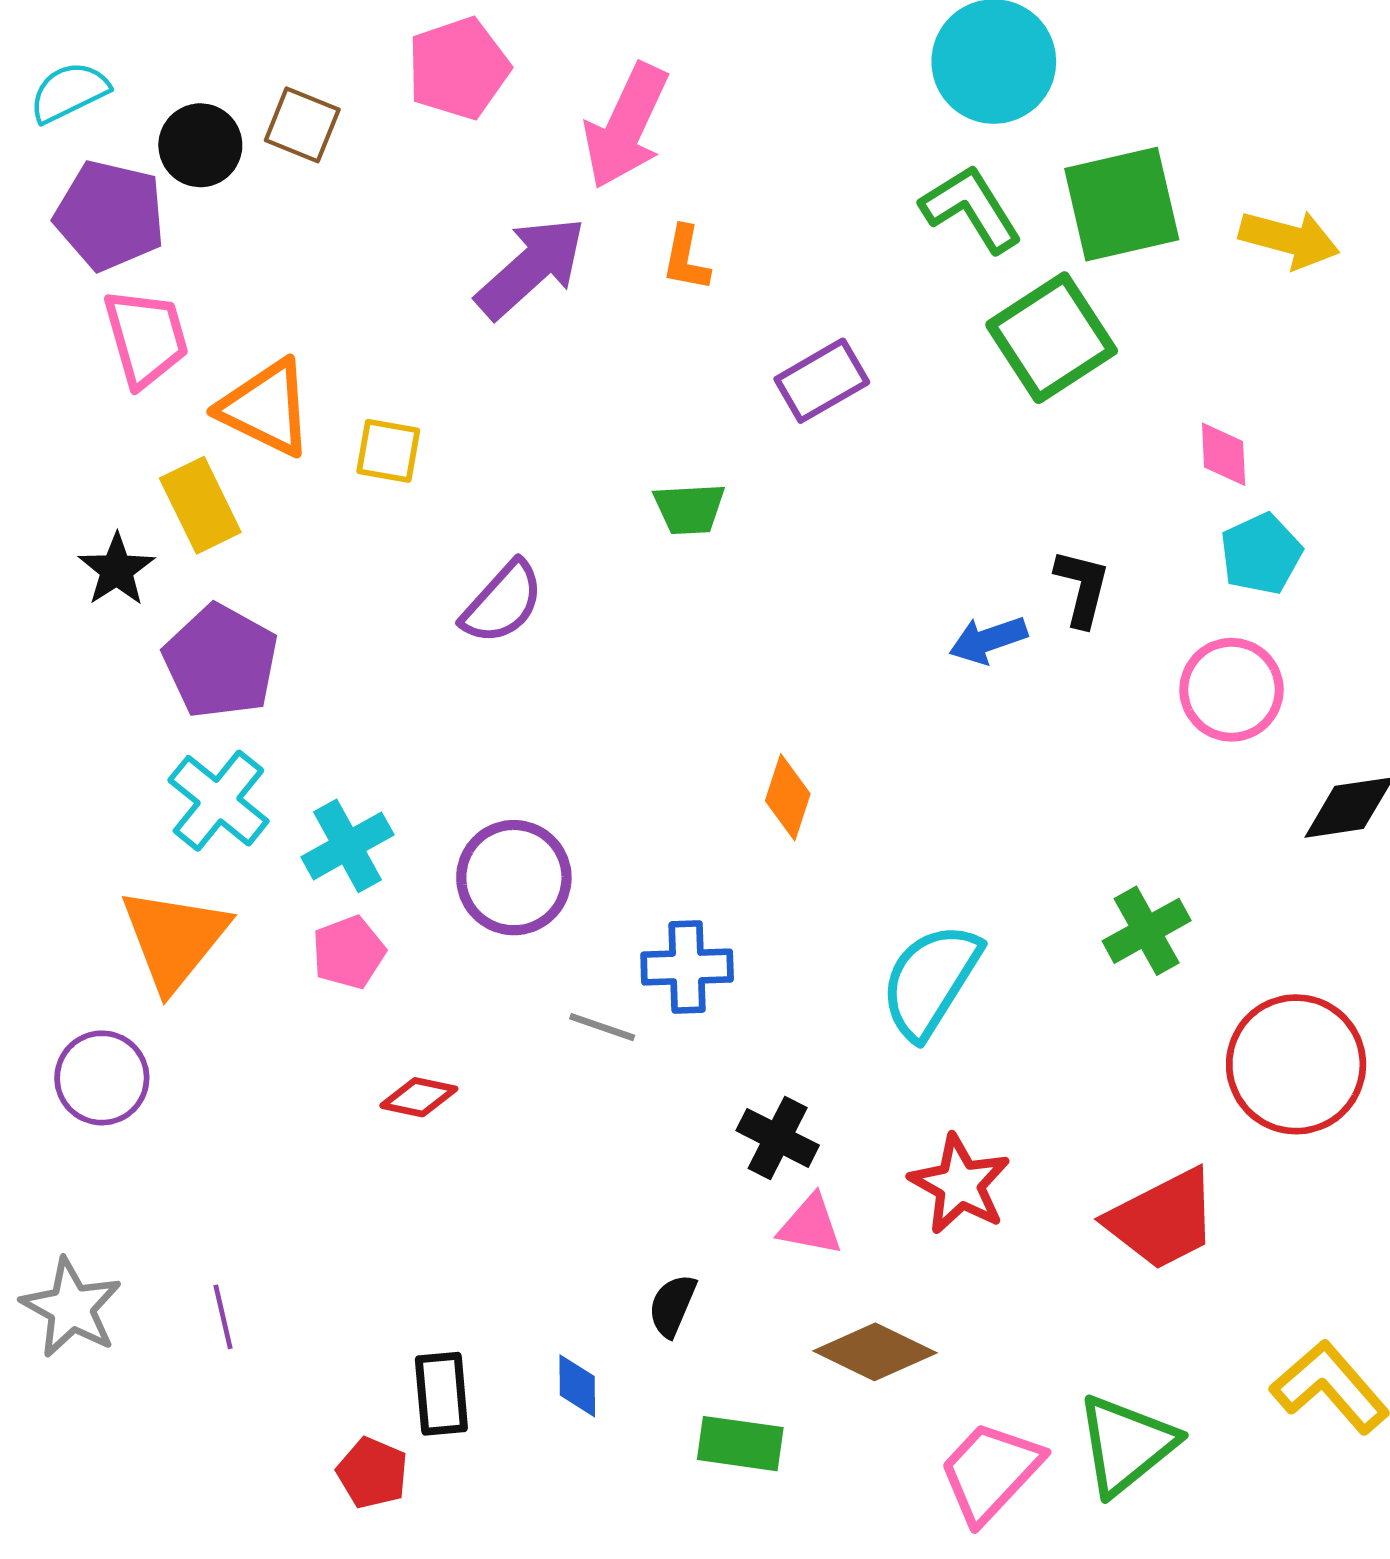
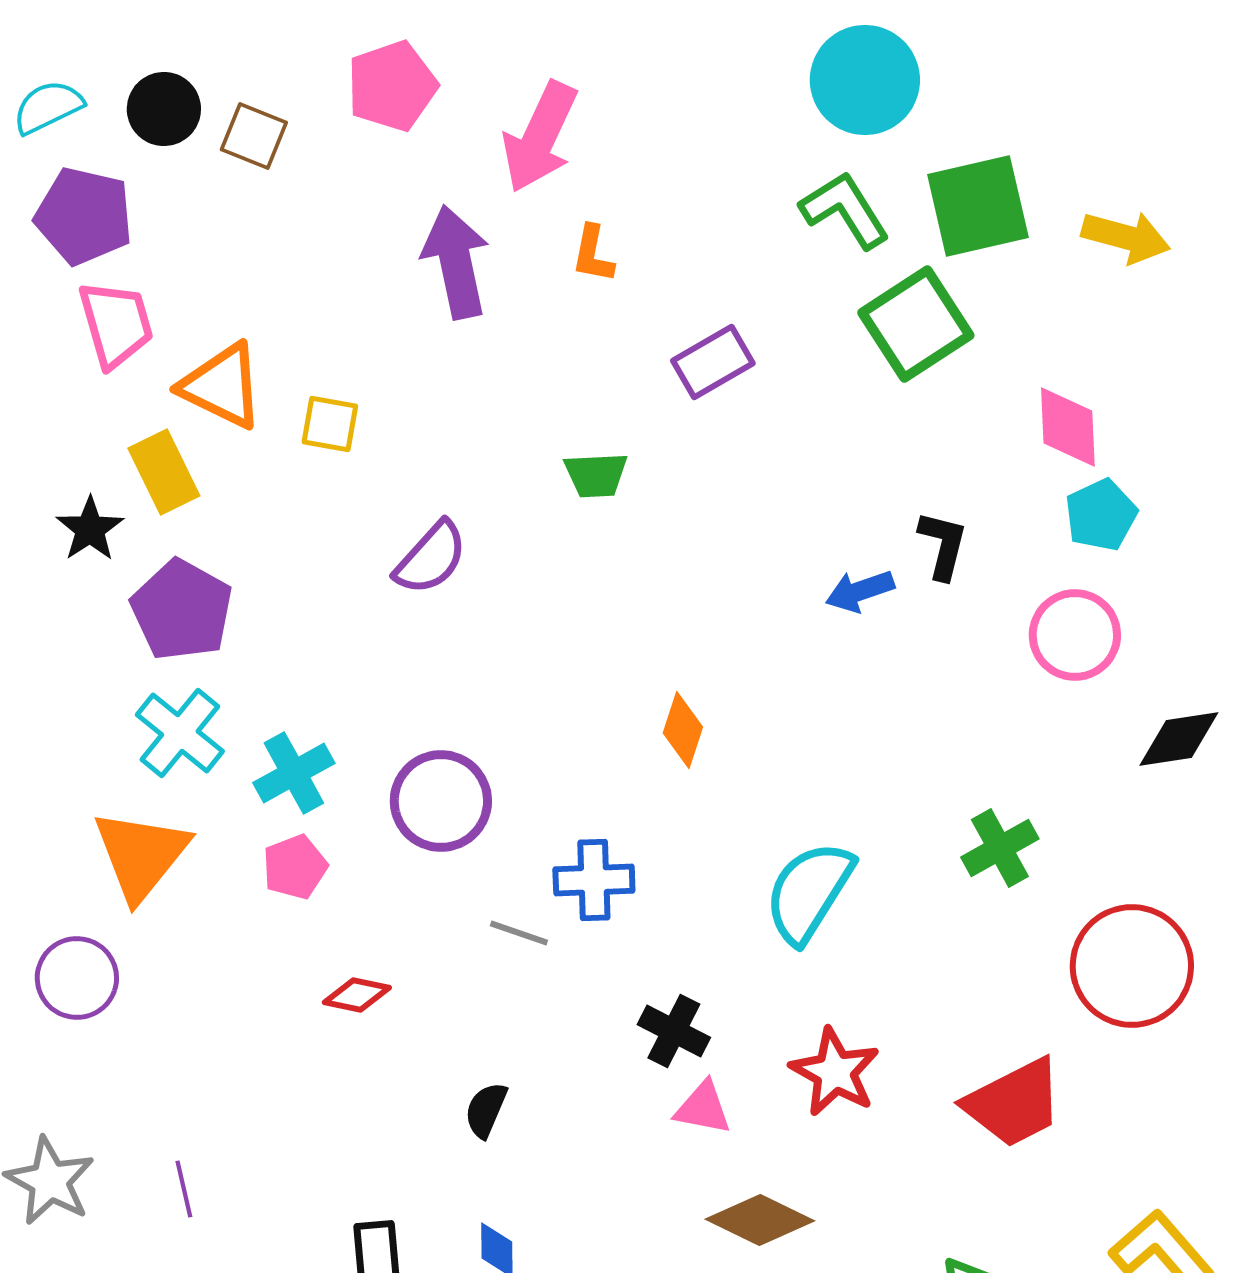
black circle: (200, 145) -> (164, 109), moved
purple arrow: (531, 268) -> (456, 262), turned -60
pink diamond: (1224, 454) -> (1068, 427), size x1.4
black semicircle: (672, 1305) -> (486, 1110), moved

